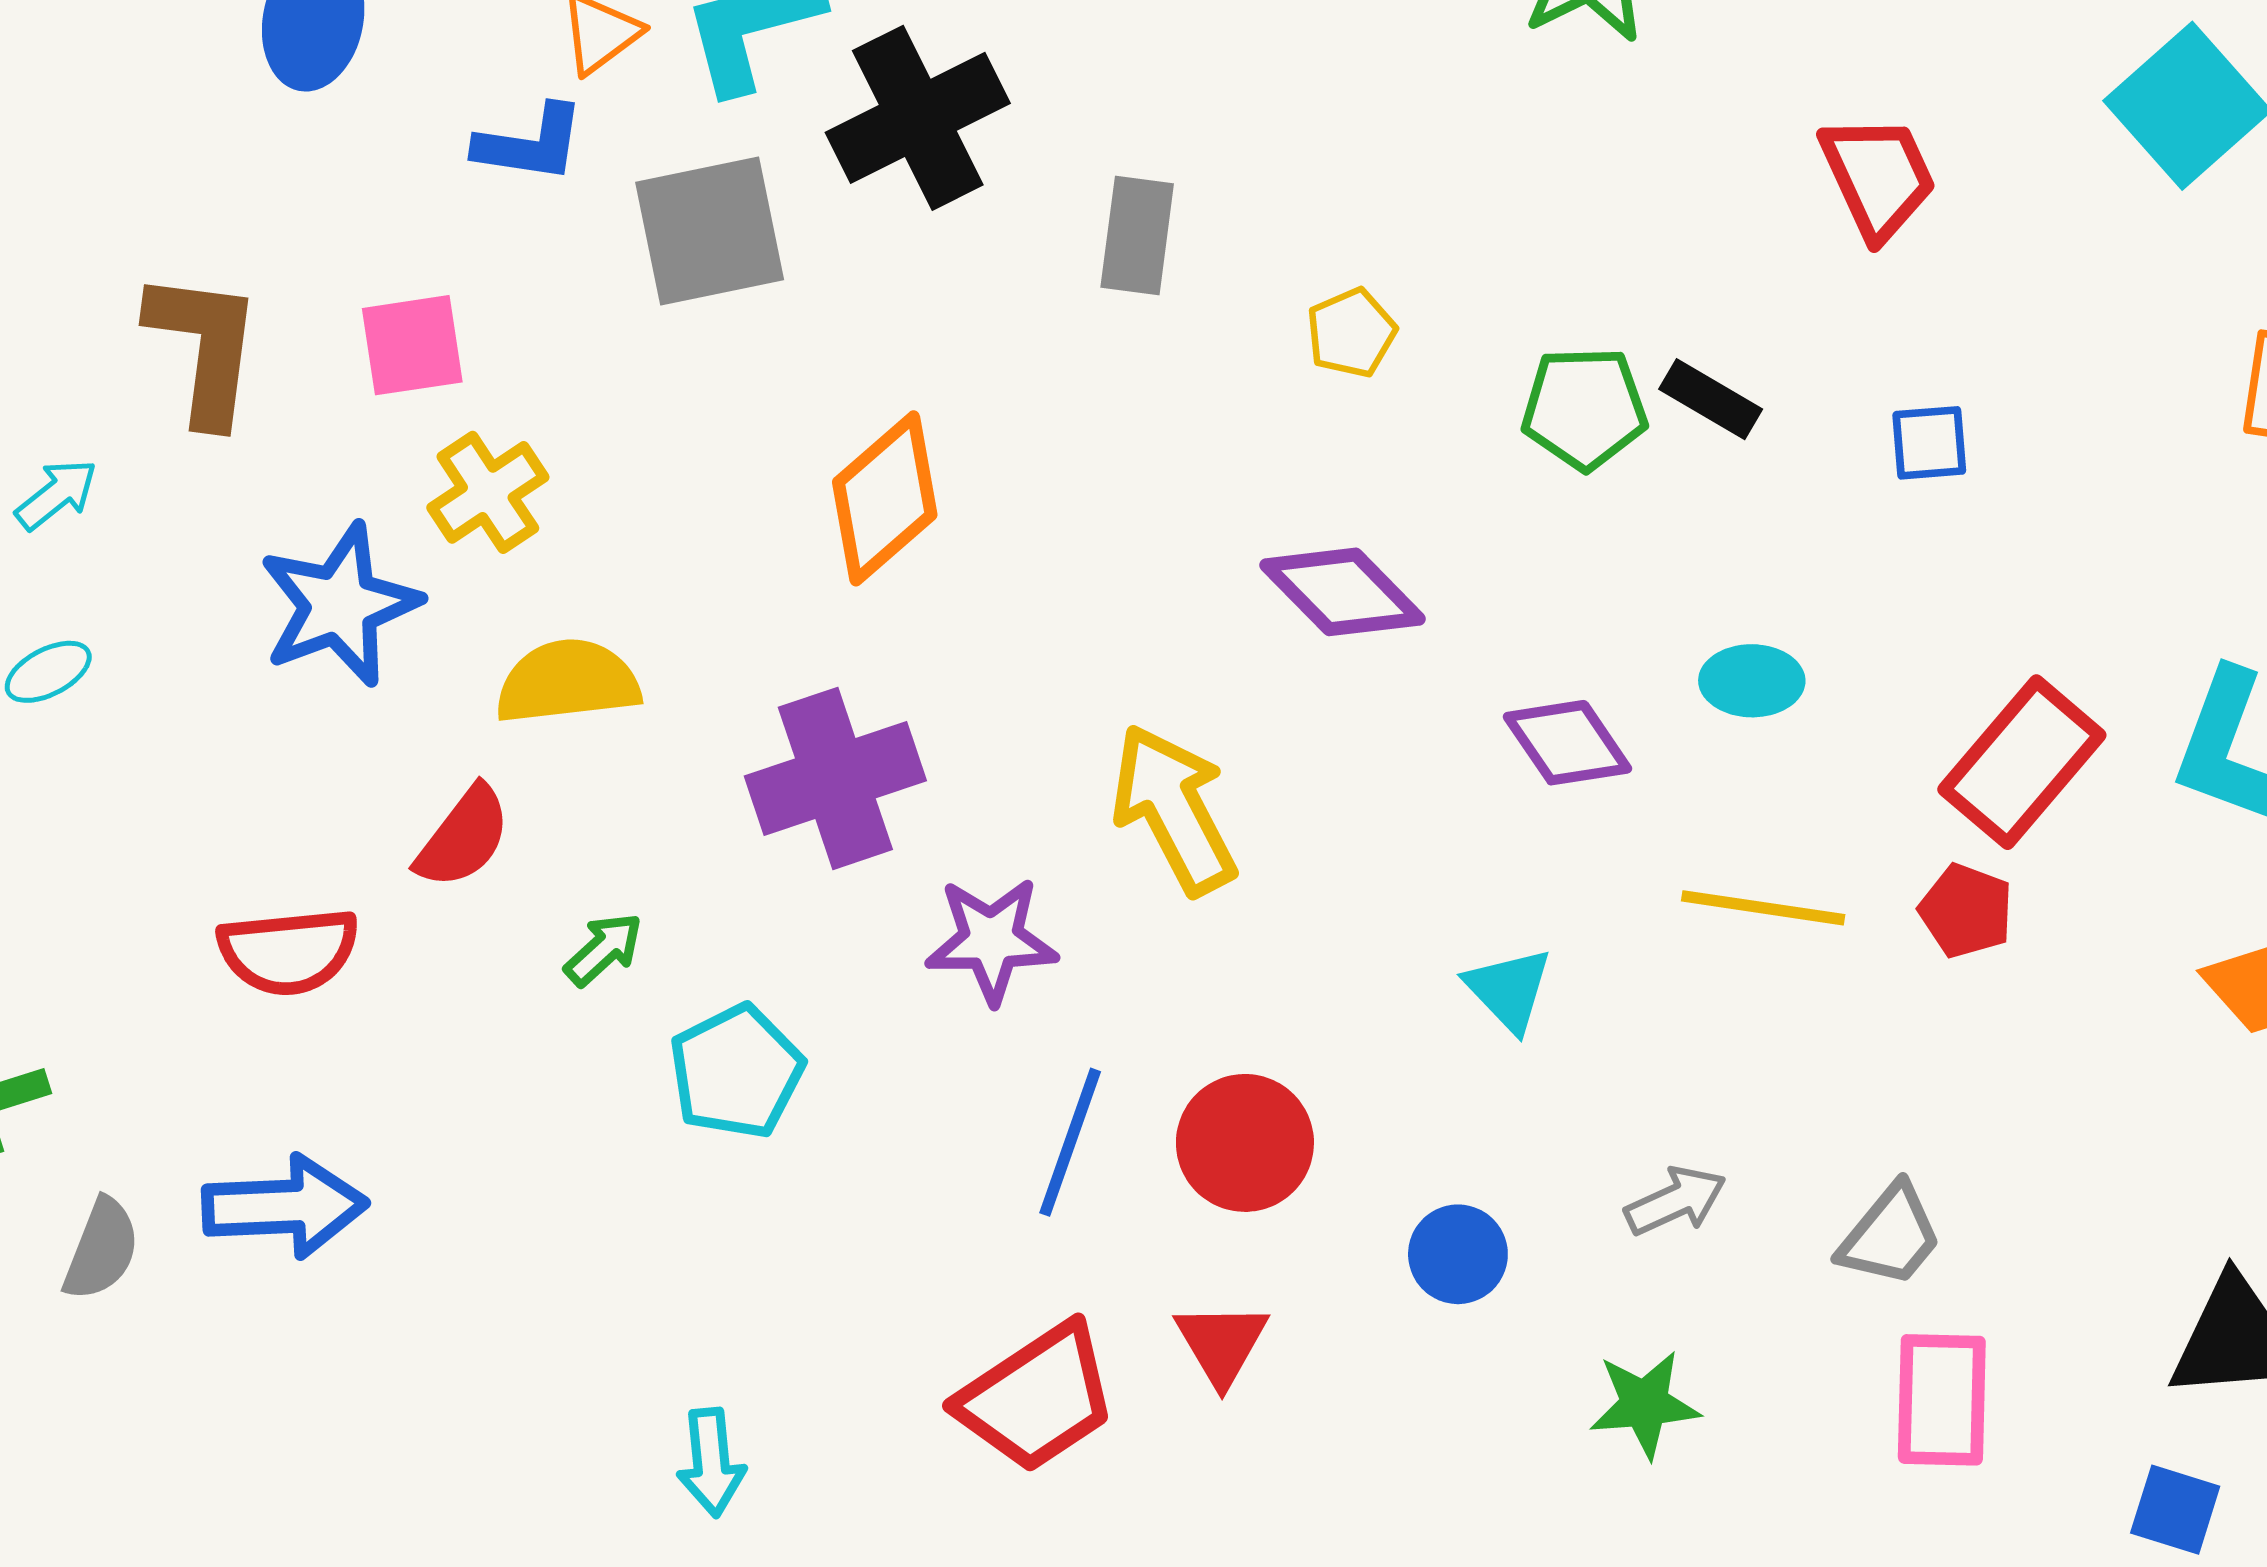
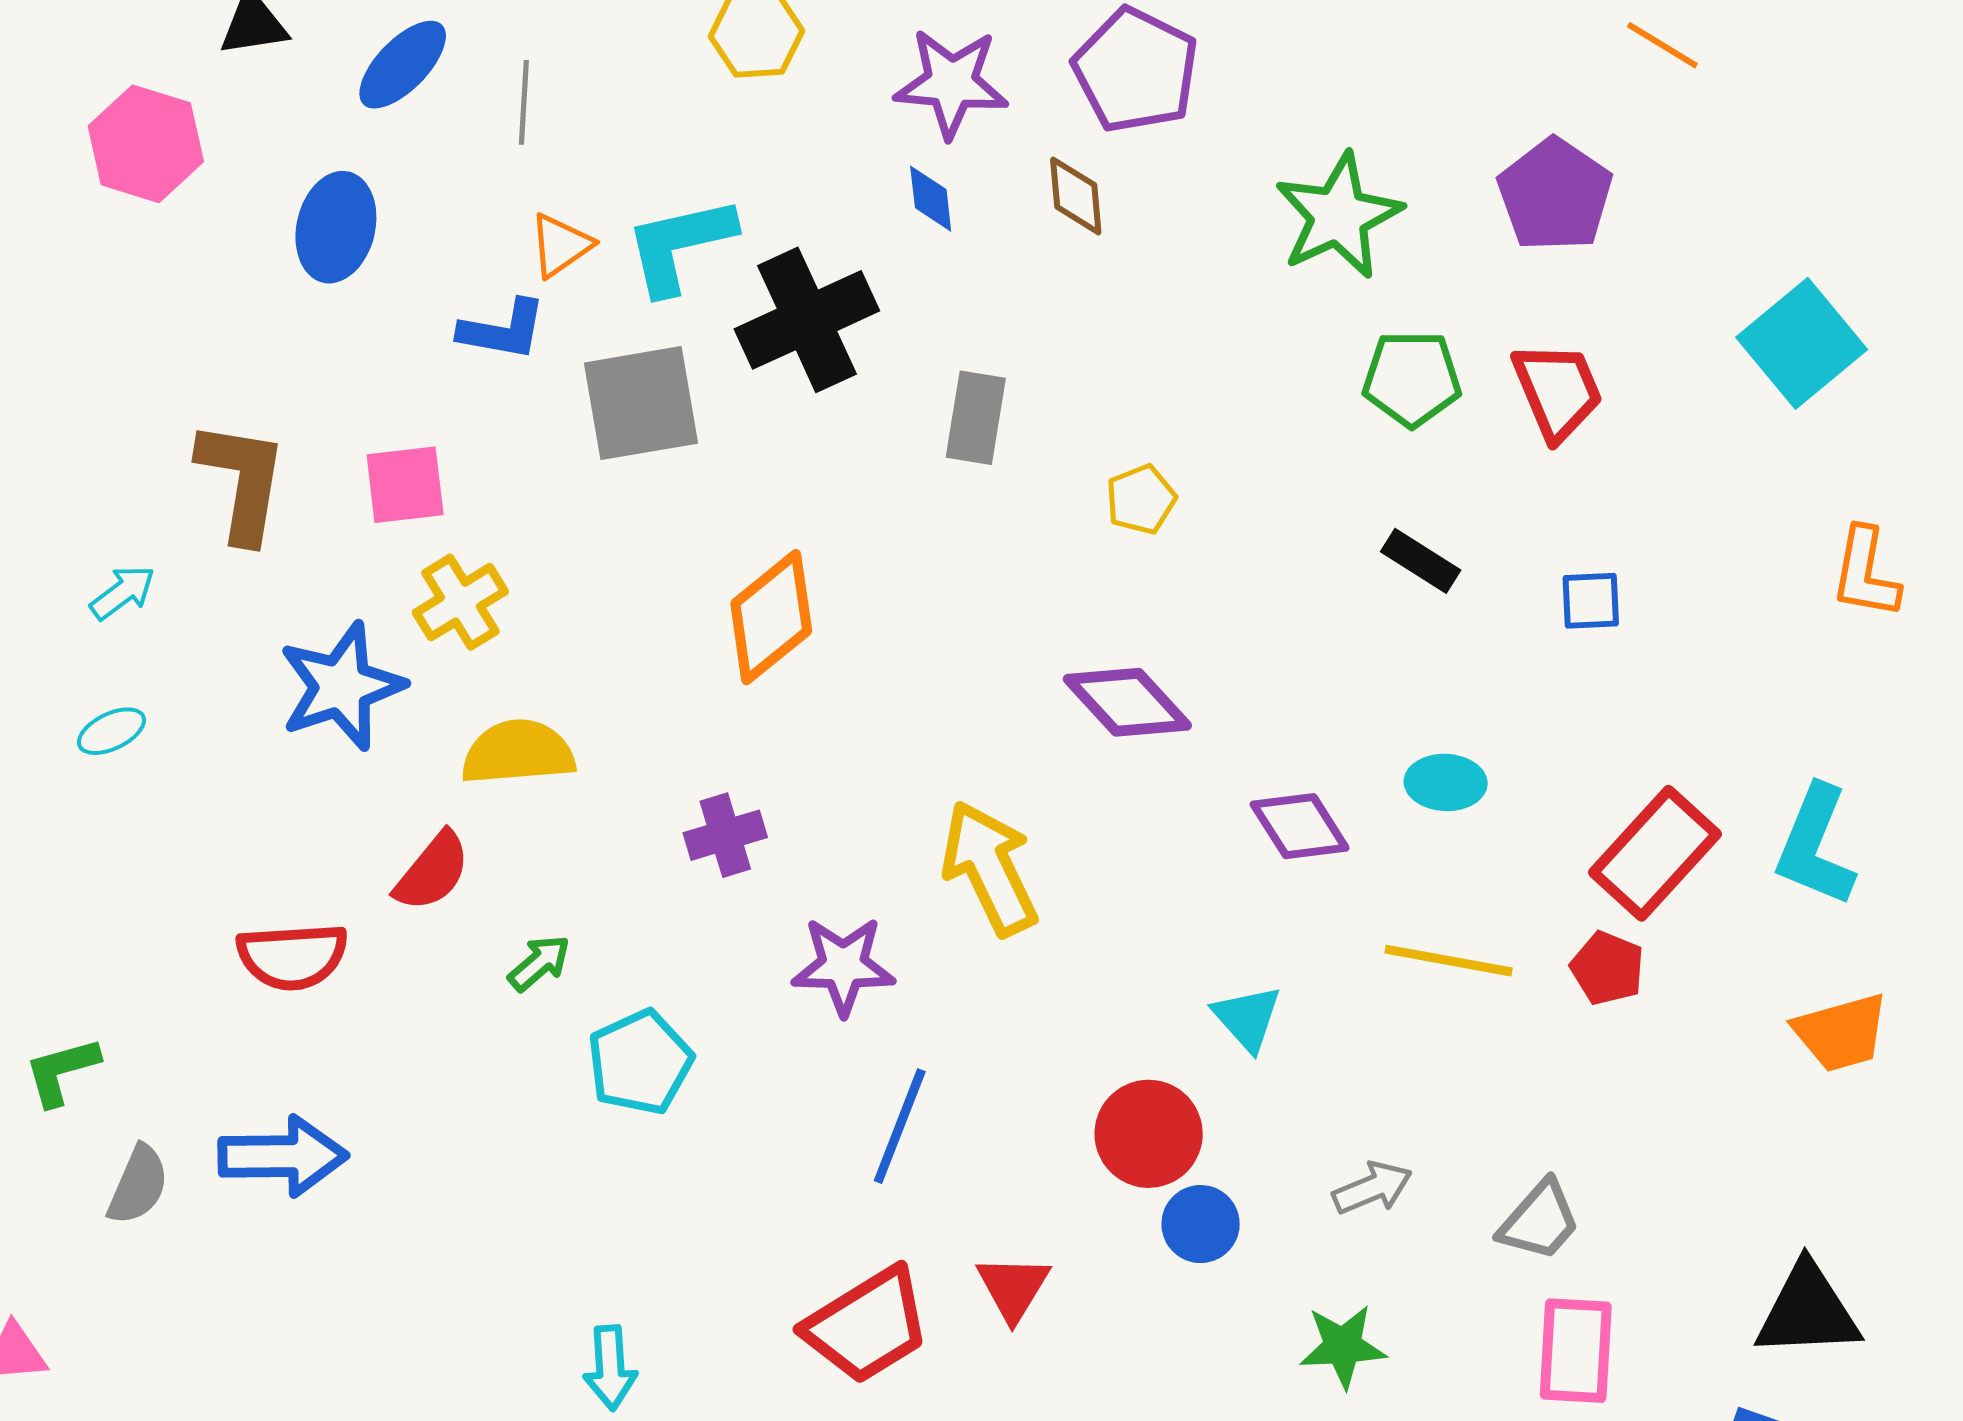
green pentagon: (1584, 408) -> (1412, 379), moved
purple cross: (835, 778) -> (725, 835), size x0.6
red circle: (1245, 1143) -> (1149, 1134), moved

